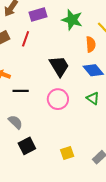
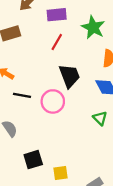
red line: (26, 39) -> (57, 42), moved
pink circle: (58, 99) -> (53, 101), moved
black square: (27, 146) -> (33, 160), moved

